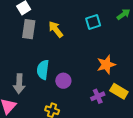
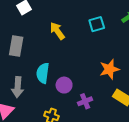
gray rectangle: (29, 29) -> (16, 46), moved
purple cross: (98, 96) -> (85, 101), moved

